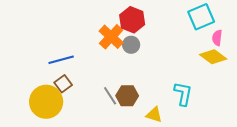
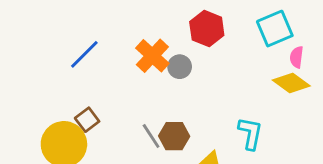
red hexagon: (132, 20) -> (207, 29), moved
blue line: (61, 60) -> (84, 54), moved, turned -30

